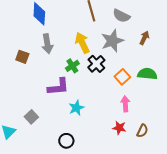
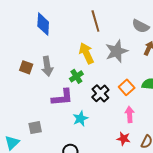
gray semicircle: (121, 16) -> (141, 26), moved
gray arrow: (47, 44) -> (47, 66), moved
black cross: (96, 64) -> (100, 93), moved
gray square: (31, 117) -> (35, 128), turned 32

